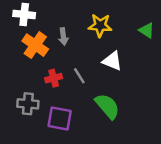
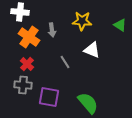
red cross: (54, 78) -> (27, 64), moved, turned -32
green semicircle: (107, 106) -> (88, 103), moved

